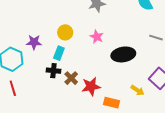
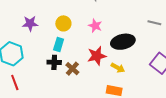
purple star: (34, 42) -> (30, 24), moved
red star: (91, 86) -> (97, 56), moved
yellow arrow: (138, 90) -> (118, 68), moved

